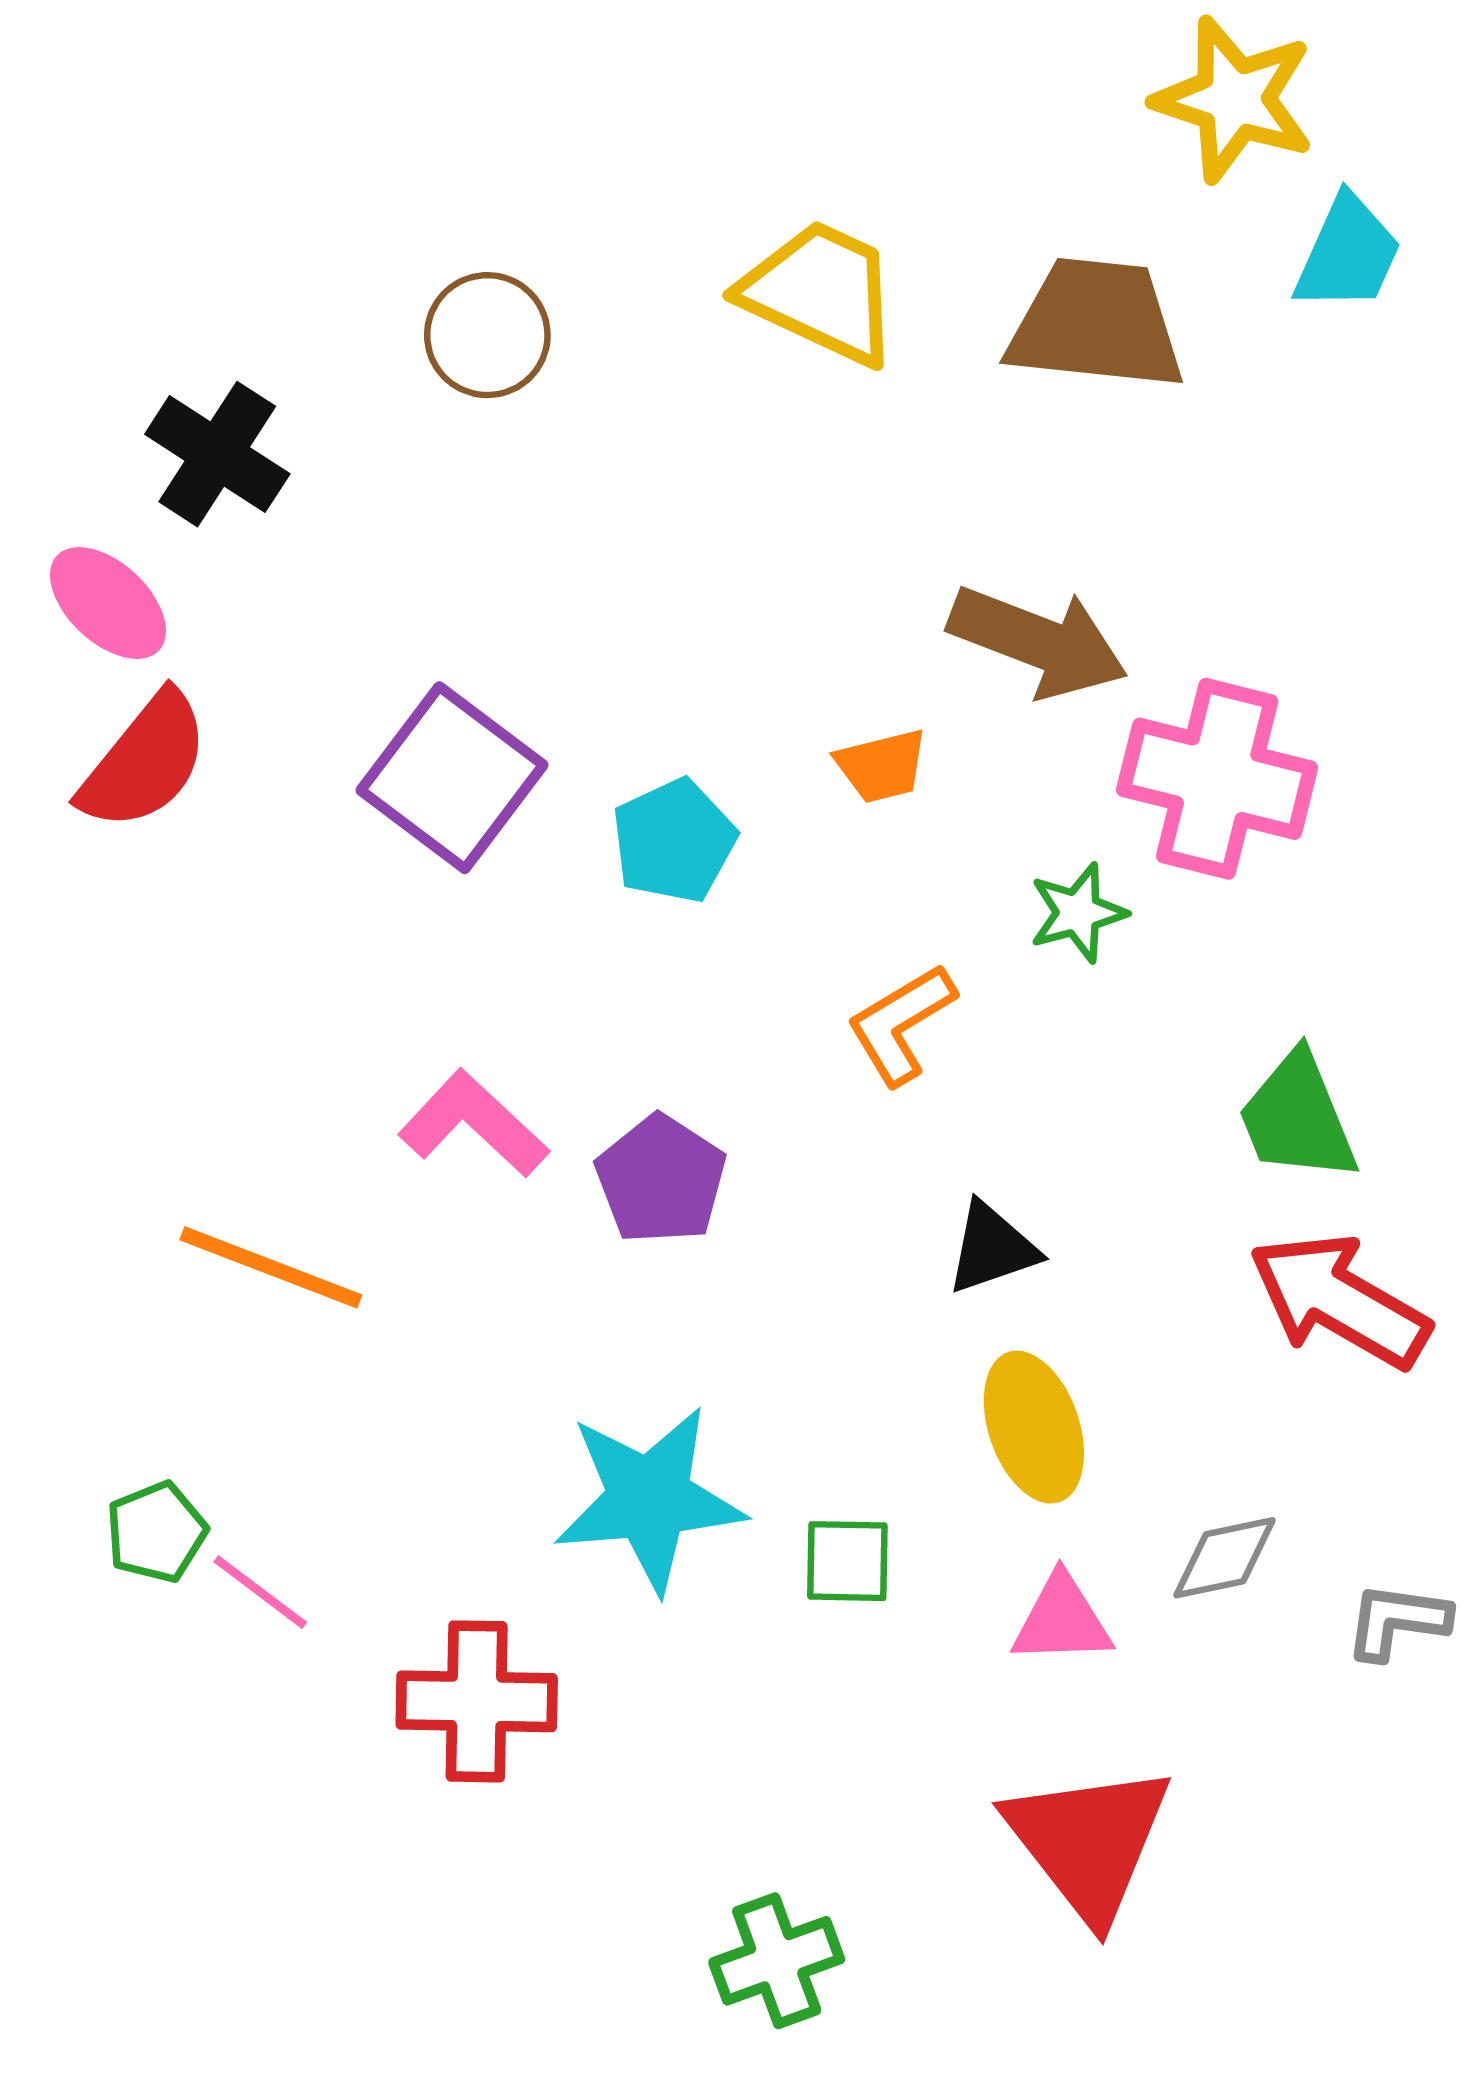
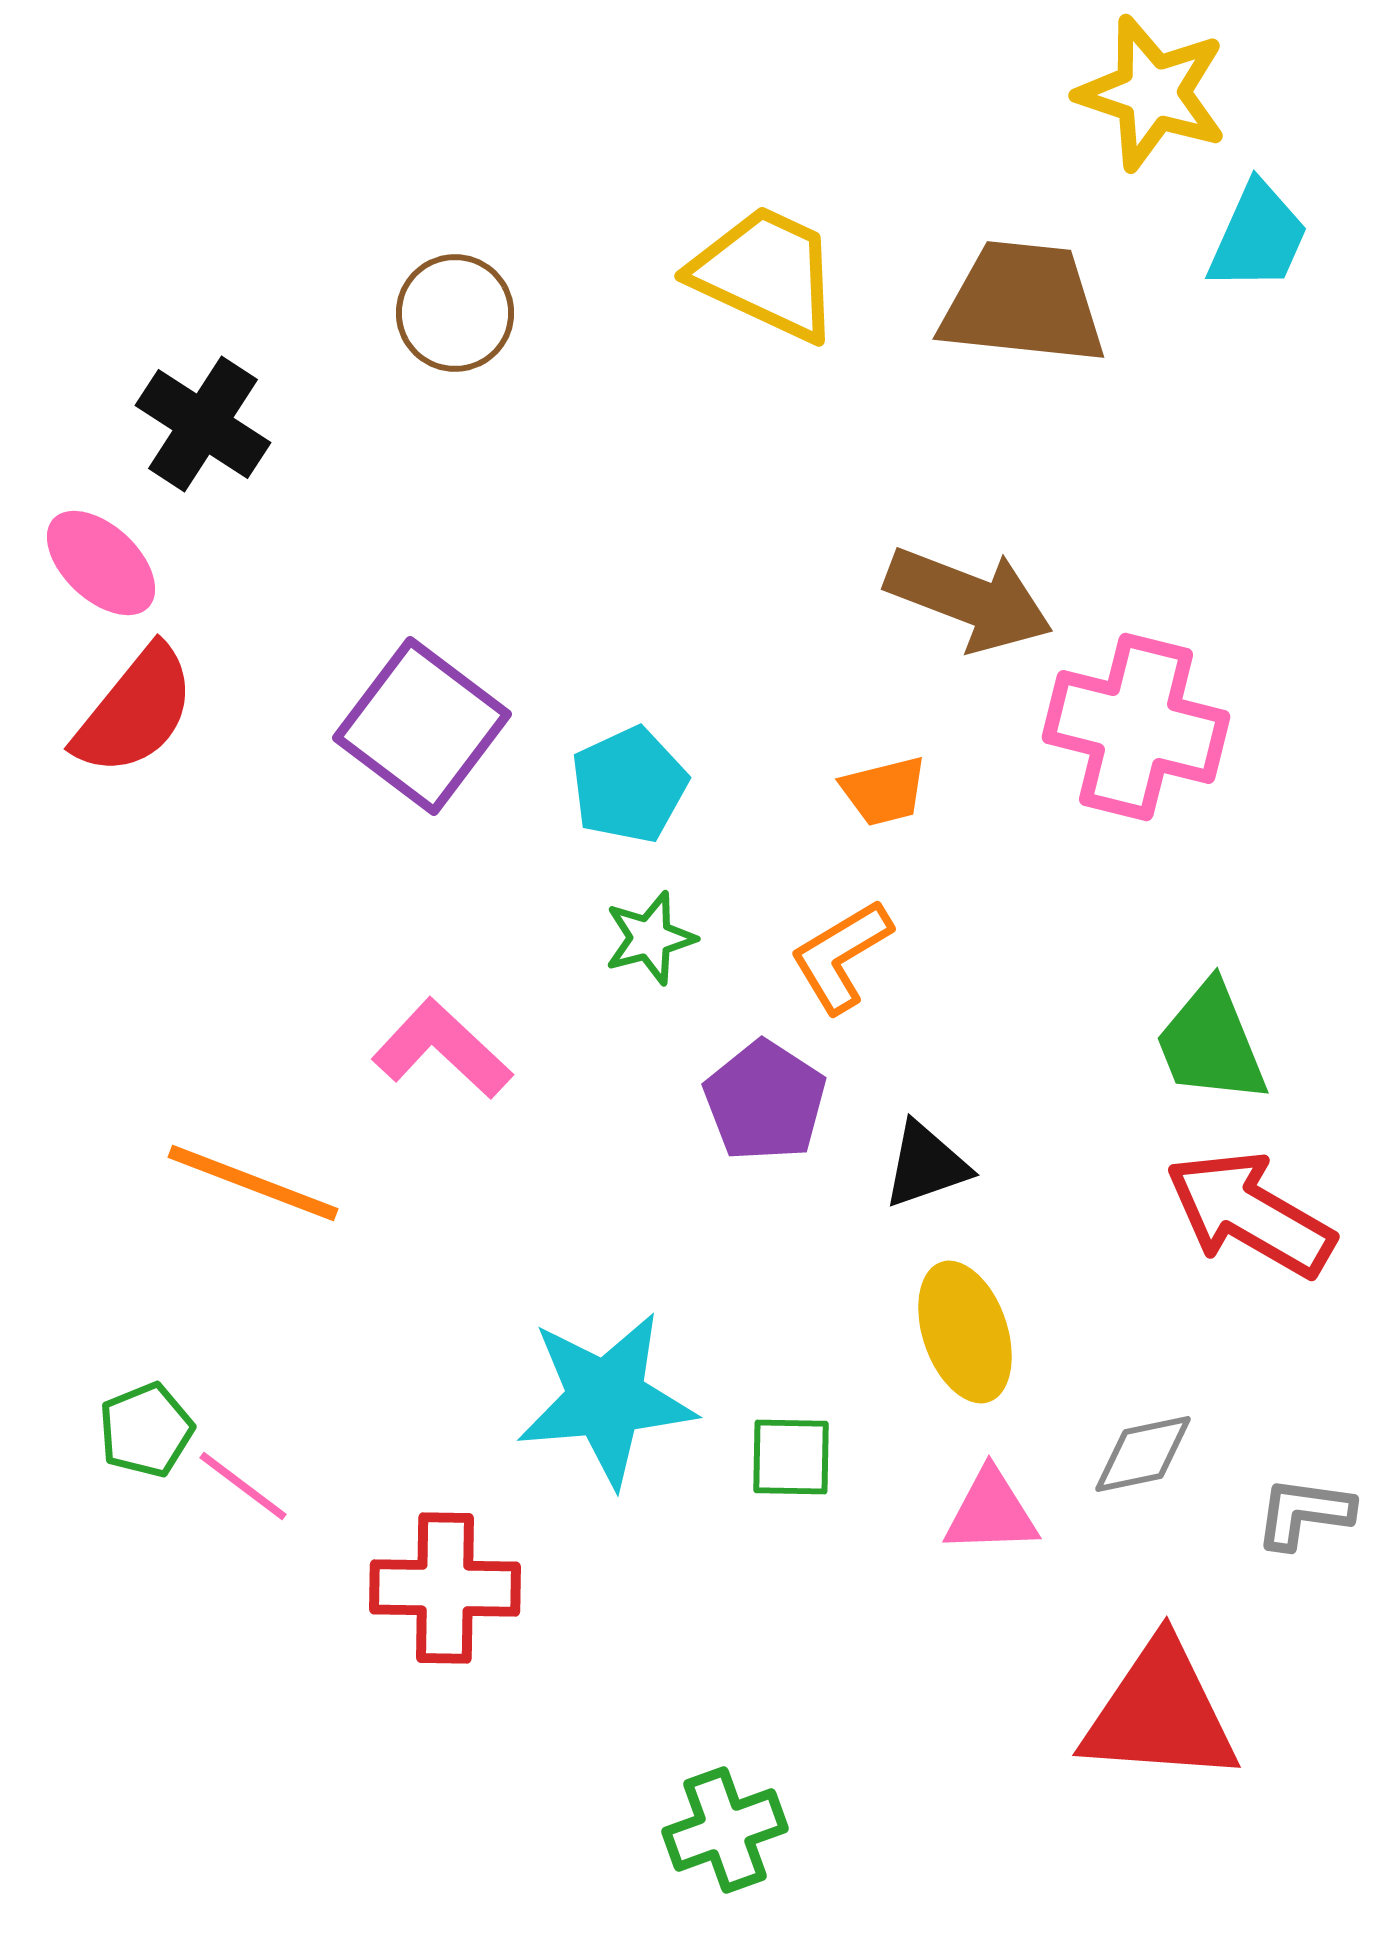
orange trapezoid: (882, 766) -> (884, 791), moved
green star: (1078, 913) -> (650, 938), moved
purple pentagon: (661, 1180) -> (765, 1101), moved
red triangle: (1089, 1842) -> (1160, 1713), moved, turned -48

